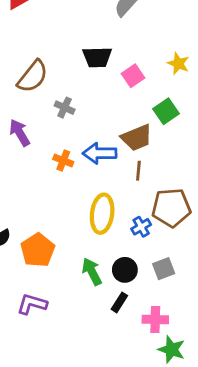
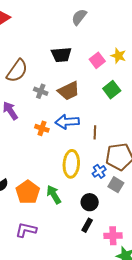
pink square: (133, 76) -> (97, 60), moved
brown trapezoid: (137, 138) -> (69, 91), moved
gray square: (164, 269) -> (116, 185), moved, turned -35
green arrow: (92, 272) -> (54, 195), moved

